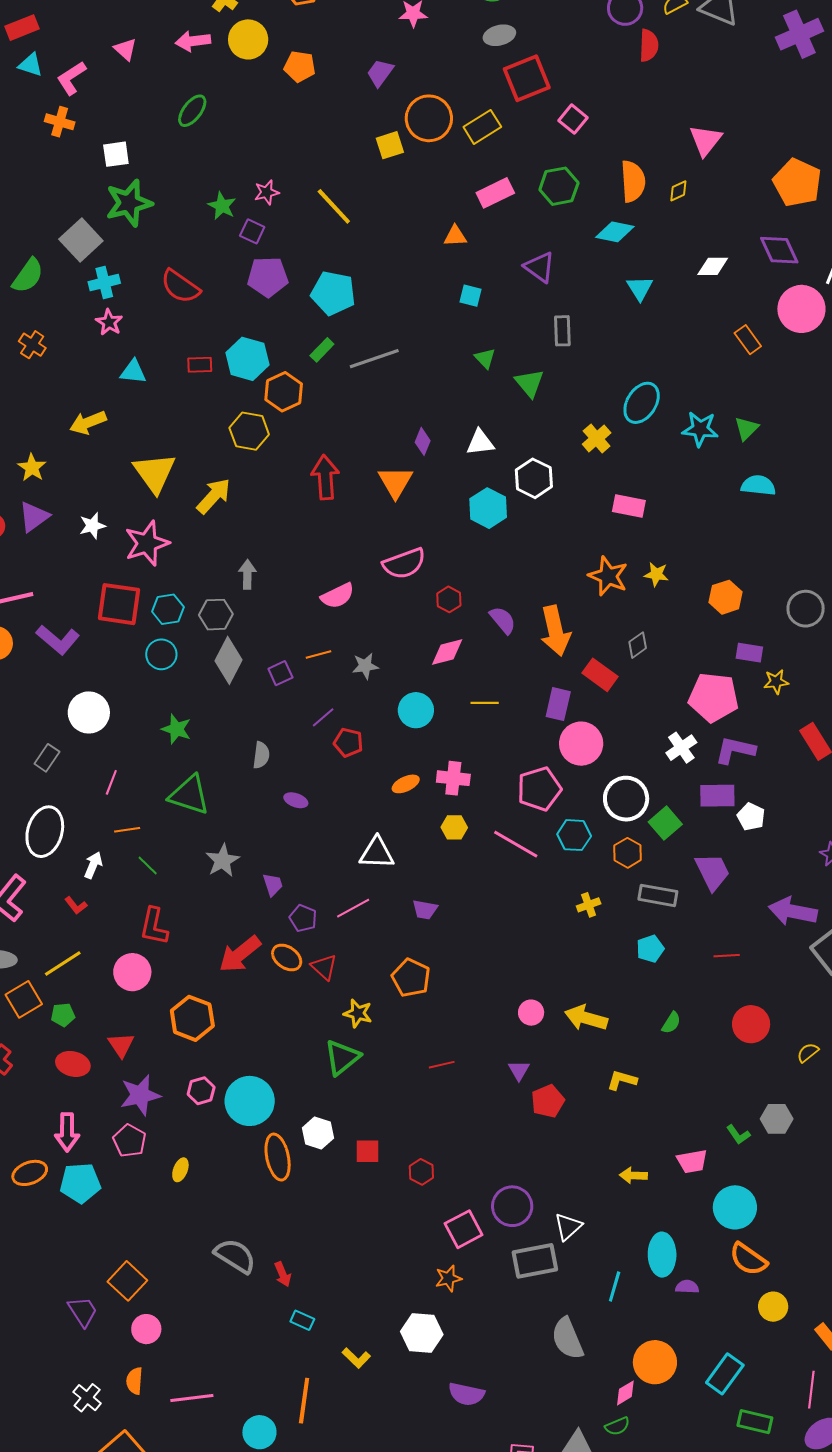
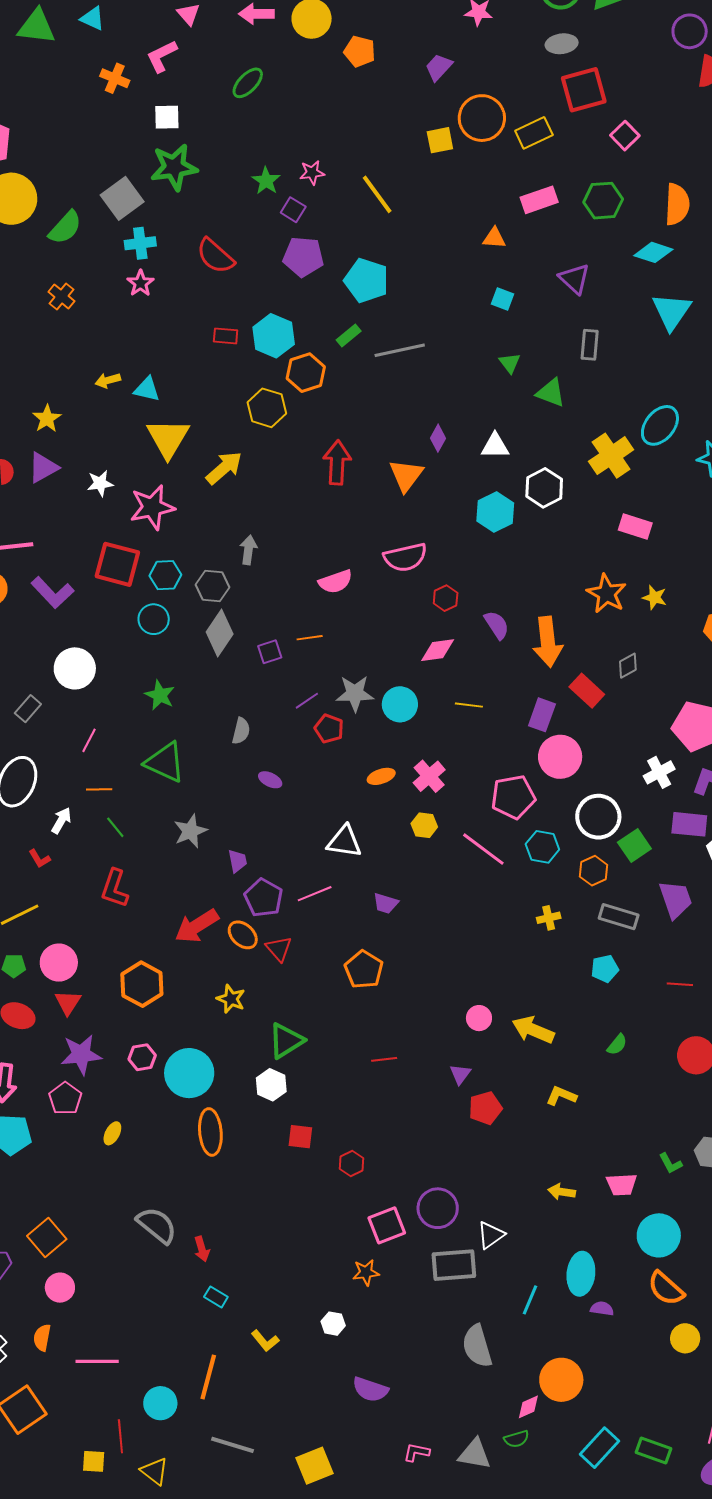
pink L-shape: (71, 78) -> (162, 56), moved
cyan triangle: (640, 288) -> (672, 311), size x1.5
cyan triangle: (133, 372) -> (147, 389), moved
green triangle: (529, 383) -> (551, 393), turned -36
yellow arrow: (88, 422) -> (108, 380), size x0.7
yellow cross: (597, 439) -> (611, 456), size x1.5
gray star: (365, 666) -> (355, 693), moved, size x1.4
pink cross: (453, 778) -> (429, 776), turned 36
purple pentagon: (303, 918) -> (264, 898), size x1.4
pink circle: (132, 972) -> (59, 963), moved
yellow star: (358, 1013) -> (231, 999), moved
white hexagon: (318, 1133) -> (271, 1085), moved
white hexagon: (422, 1333) -> (333, 1324), size x0.6
cyan rectangle: (725, 1374) -> (599, 1448), moved

